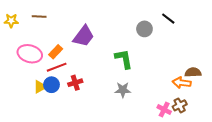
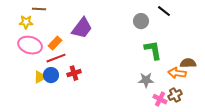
yellow star: (11, 21) -> (26, 22), moved
green L-shape: (124, 59) -> (153, 50), moved
gray star: (123, 90) -> (146, 80), moved

